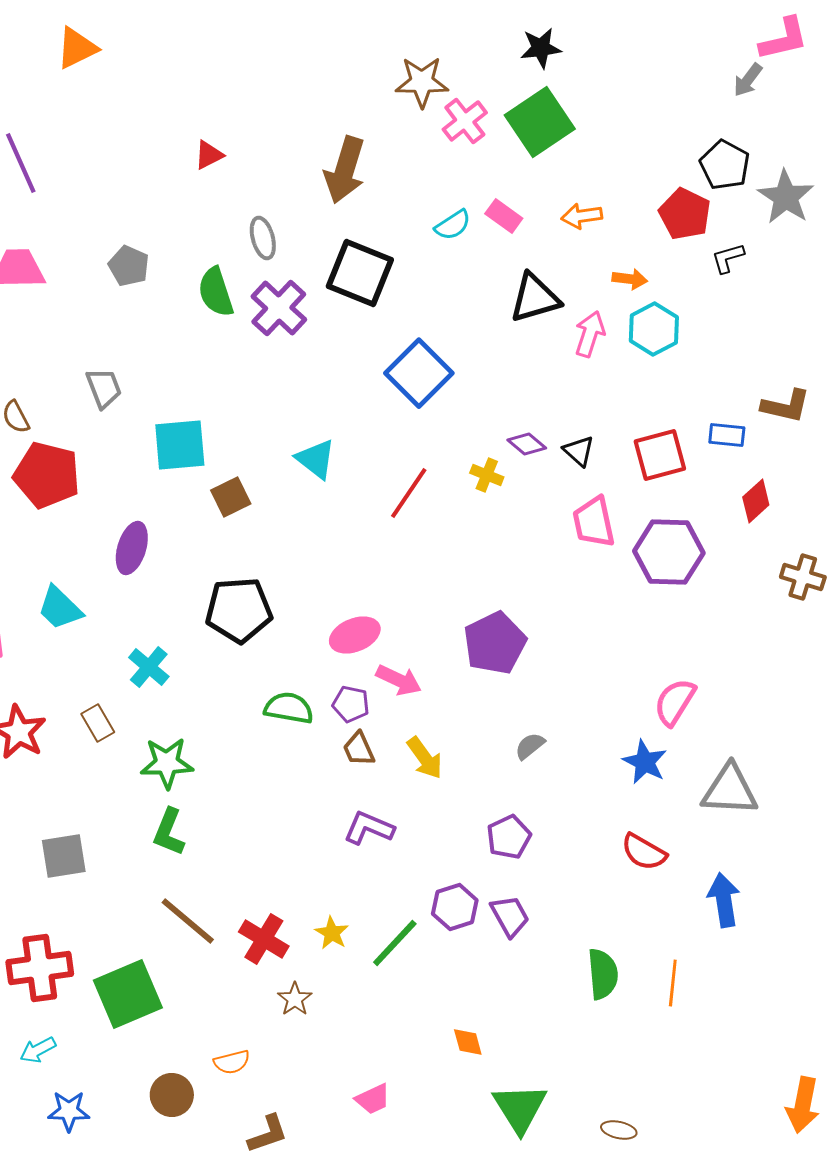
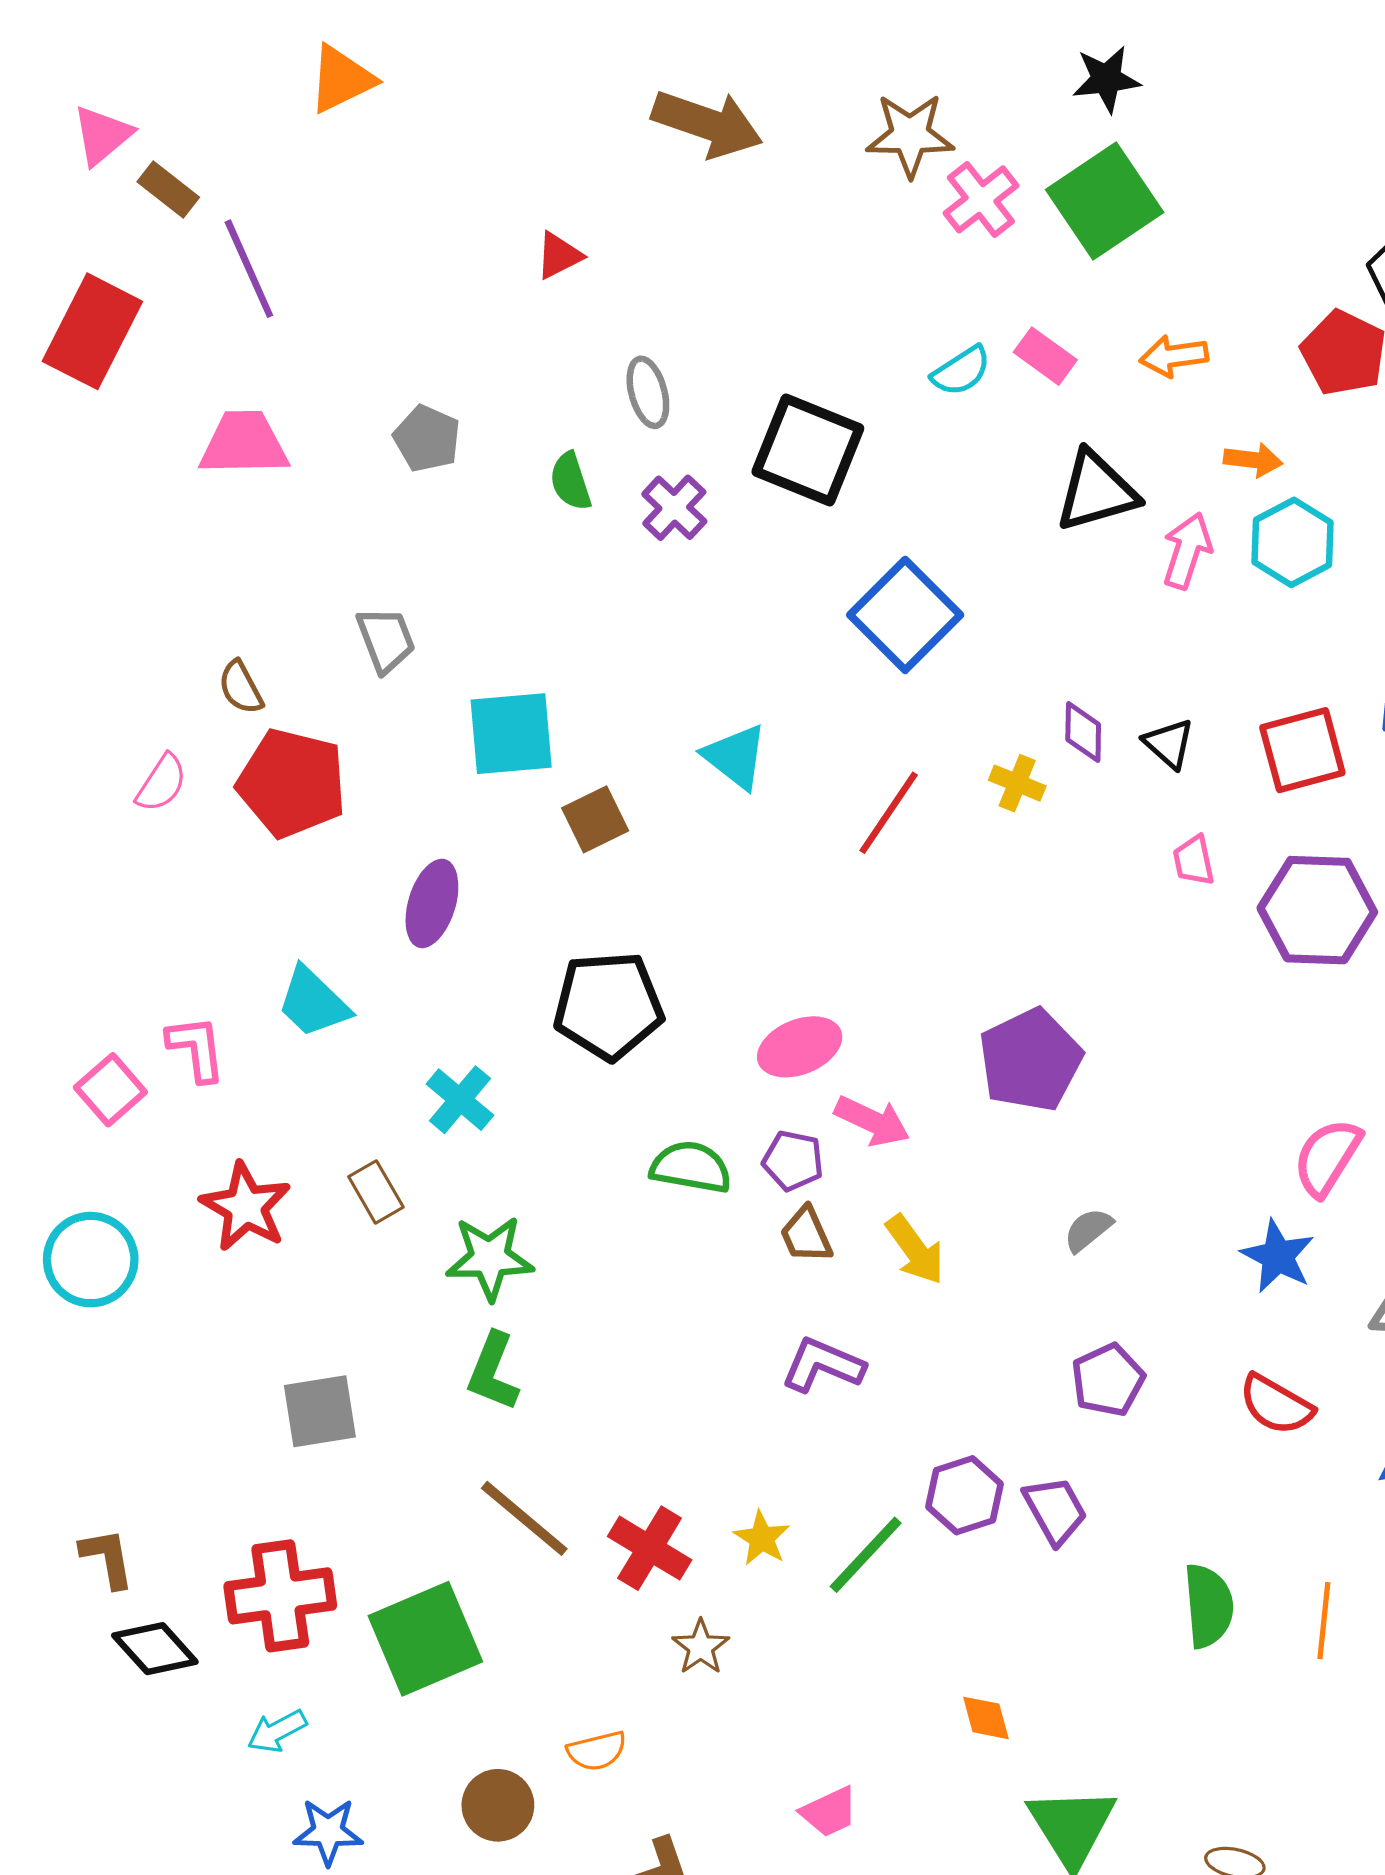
brown arrow: (345, 170) -> (707, 124), moved, turned -88
green semicircle: (216, 292) -> (570, 481), size x0.7
purple cross: (279, 308) -> (674, 508), size x0.7
purple diamond: (527, 444) -> (1083, 732), turned 51
pink trapezoid: (594, 522) -> (1194, 861), size x0.6
purple pentagon: (509, 837) -> (1108, 1380), moved

